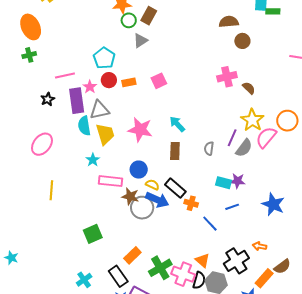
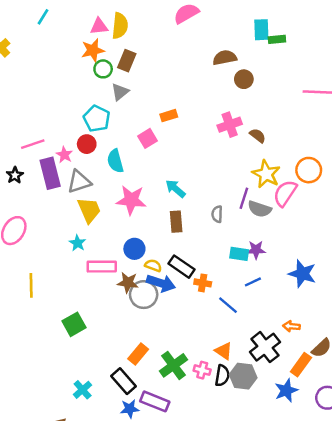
cyan pentagon: (104, 58) -> (97, 119), moved
orange rectangle: (129, 82) -> (169, 116), moved
cyan semicircle: (84, 126) -> (115, 161), moved
gray semicircle: (244, 148) -> (260, 209), turned 78
green square: (93, 234) -> (74, 324), moved
pink cross: (183, 274) -> (202, 370), size x0.6

